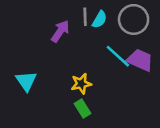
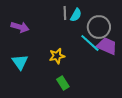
gray circle: (134, 19) -> (99, 27), moved
purple arrow: (60, 31) -> (20, 27), moved, turned 72
yellow star: (81, 84) -> (57, 56), moved

